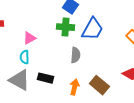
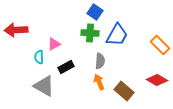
cyan semicircle: (24, 57) -> (39, 57), moved
black rectangle: (45, 78) -> (66, 67), moved, turned -42
orange arrow: (74, 87) -> (99, 82), moved, turned -35

